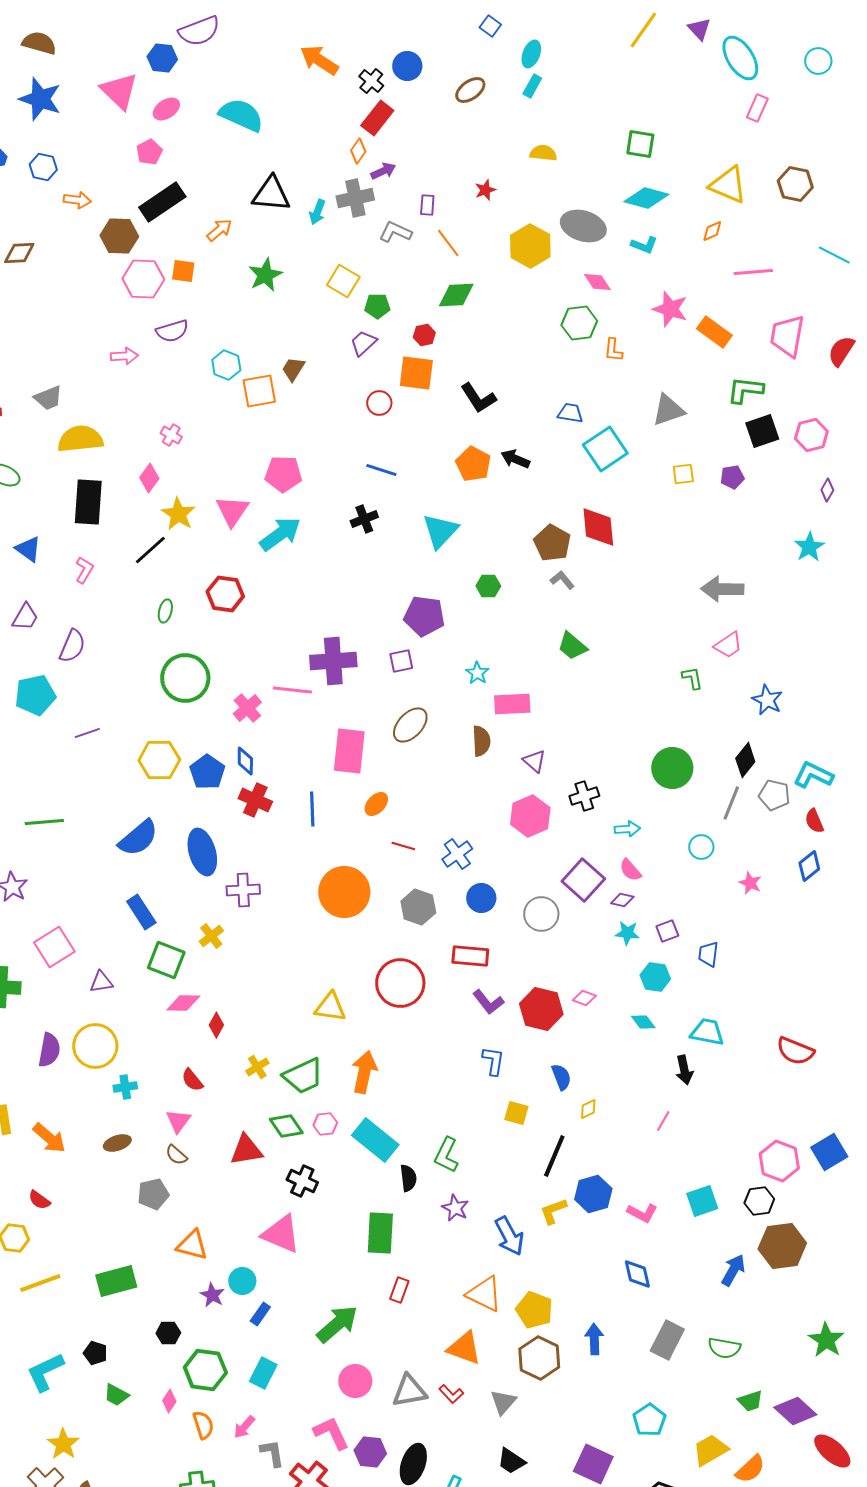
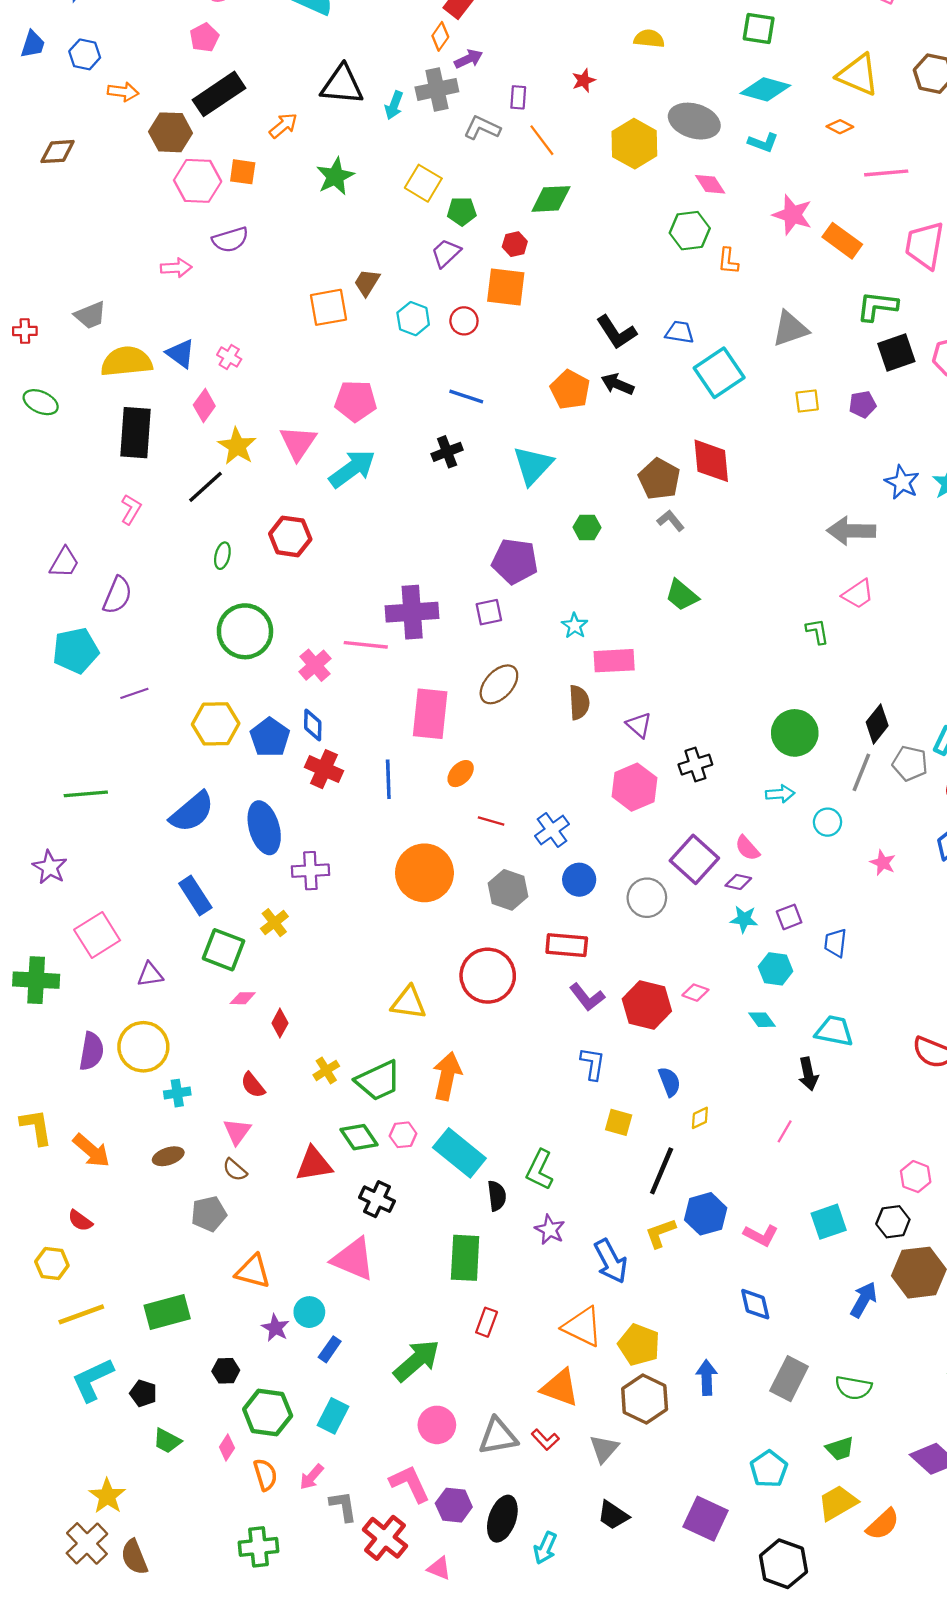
orange diamond: (712, 231) -> (840, 127), turned 50
cyan hexagon: (226, 365) -> (413, 319), moved
black L-shape: (478, 398) -> (616, 332), moved
blue triangle: (28, 549) -> (181, 354), moved
blue star: (767, 700) -> (902, 482), moved
cyan arrow: (627, 829) -> (780, 794), moved
pink diamond: (183, 1003) -> (243, 998), size x0.7
pink hexagon: (779, 1161) -> (916, 1177), size x0.7
cyan L-shape: (45, 1372) -> (93, 1380), moved
green trapezoid: (750, 1401) -> (840, 1449), moved

